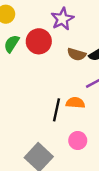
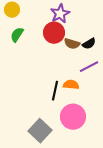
red circle: (39, 41) -> (54, 33), moved
pink circle: (78, 141) -> (73, 117), size x1.6

